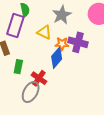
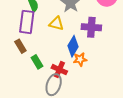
orange star: (62, 44) -> (80, 59), moved
green rectangle: (18, 67) -> (37, 62), turned -32

